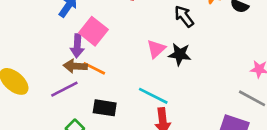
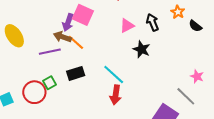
pink square: (93, 31) -> (83, 15), turned -30
pink triangle: (156, 49) -> (127, 26), moved
black rectangle: (105, 108) -> (76, 73), turned -42

